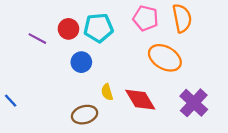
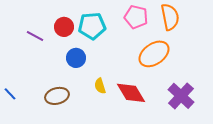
orange ellipse: (165, 58) -> (154, 54), turned -64
brown ellipse: (85, 115) -> (57, 96), moved

